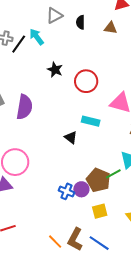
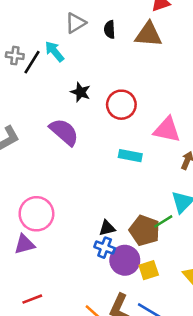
brown triangle: (110, 28) -> (149, 34), size x1.6
purple semicircle: (24, 107) -> (64, 132), moved, turned -55
black triangle: (71, 137) -> (107, 228), moved, turned -48
purple circle: (81, 189) -> (125, 260), moved, size x1.5

